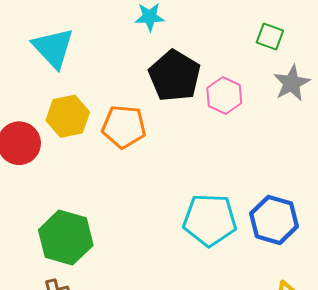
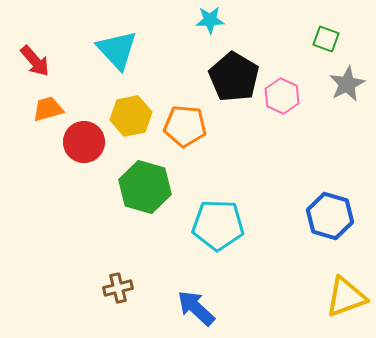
cyan pentagon: (210, 220) -> (218, 225), moved
green hexagon: (66, 238) -> (145, 187), moved

